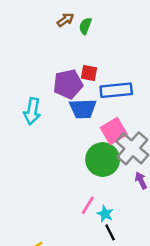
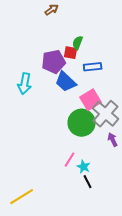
green semicircle: (85, 26) -> (78, 43), moved
blue rectangle: (116, 90) -> (93, 67), size x0.7
blue trapezoid: (83, 109) -> (66, 82), turned 45

